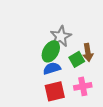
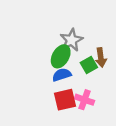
pink cross: (83, 86) -> (84, 100), moved, turned 30

